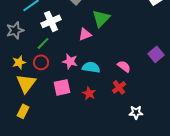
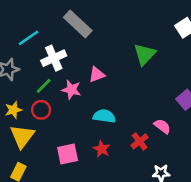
green triangle: (101, 18) -> (145, 54), moved
pink star: (70, 61) -> (71, 90), moved
pink semicircle: (124, 66) -> (162, 126), moved
pink square: (62, 87) -> (68, 154), moved

